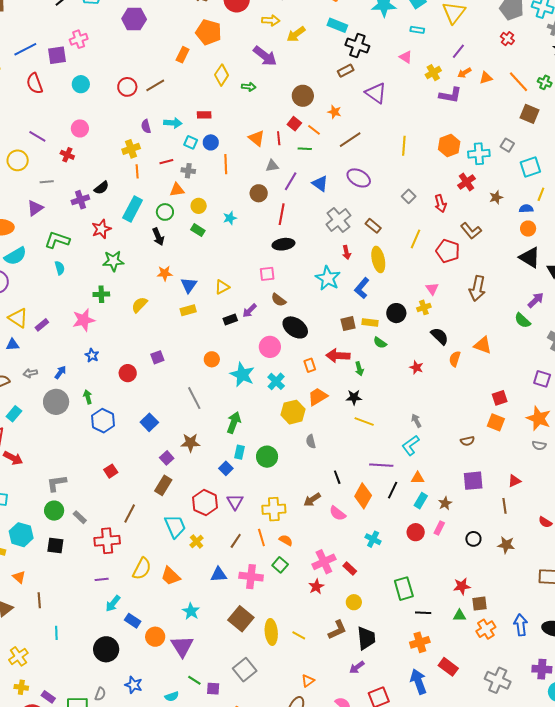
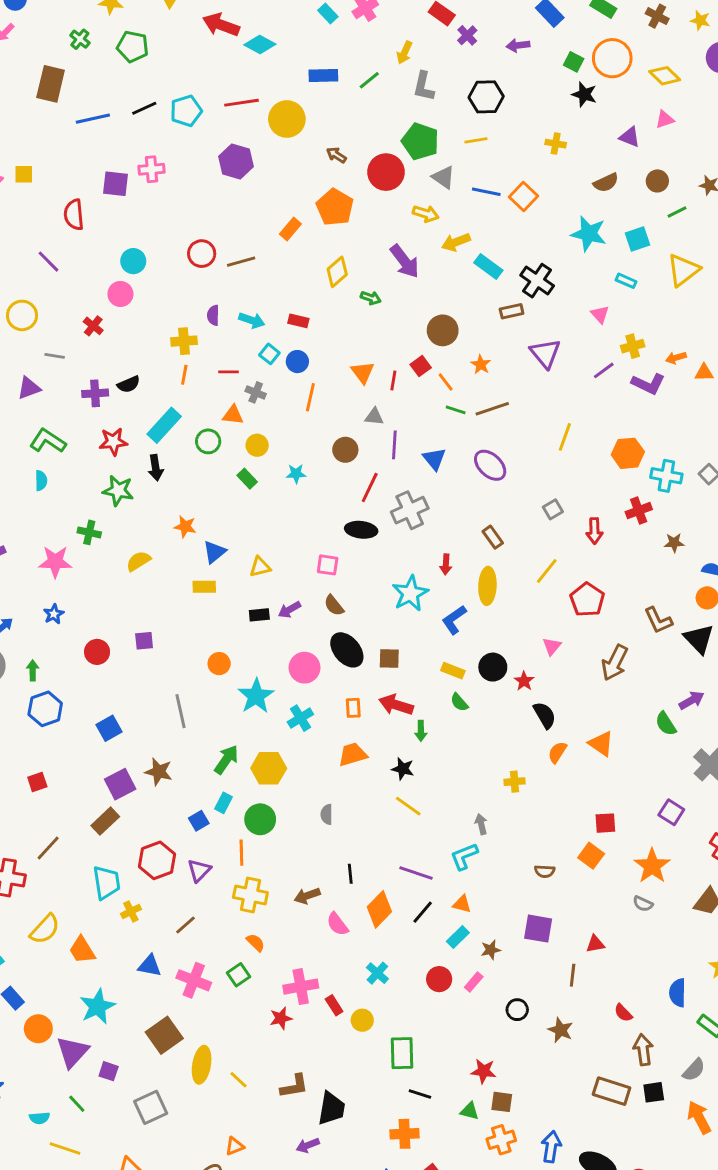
cyan rectangle: (337, 25) -> (488, 267), moved
blue line: (25, 49) -> (93, 119), moved
purple line: (458, 51) -> (604, 370), moved
cyan circle: (81, 84) -> (133, 261), moved
purple line: (37, 136) -> (49, 262), moved
green line: (305, 149) -> (456, 410), moved
purple line: (291, 181) -> (394, 445), turned -42
gray cross: (338, 220) -> (410, 510), moved
brown L-shape: (471, 231) -> (658, 620), moved
black arrow: (158, 237) -> (156, 468), moved
yellow cross: (424, 307) -> (515, 782), moved
brown square: (348, 324) -> (389, 658), moved
red star: (416, 367) -> (524, 681), moved
yellow hexagon: (293, 412) -> (269, 768), moved
purple square: (167, 458) -> (120, 784), size x1.5
orange line: (261, 537) -> (241, 853), moved
yellow circle: (354, 602) -> (362, 1020), moved
cyan star: (191, 611) -> (98, 1007), size x1.4
purple square: (213, 689) -> (109, 1071), moved

